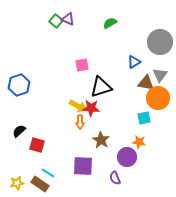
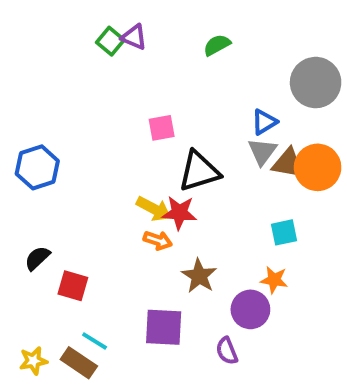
gray triangle: (160, 75) -> (262, 152), moved
orange circle: (158, 98) -> (318, 167), moved
orange arrow: (80, 122) -> (158, 240), turned -72

